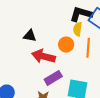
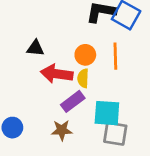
yellow semicircle: (78, 29) -> (83, 78), moved

